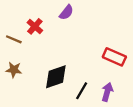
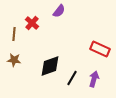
brown line: (14, 39) -> (14, 34), turned 72

